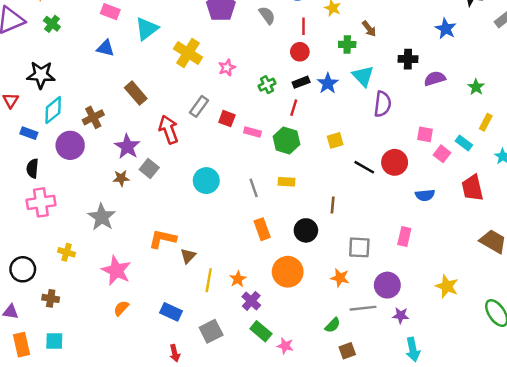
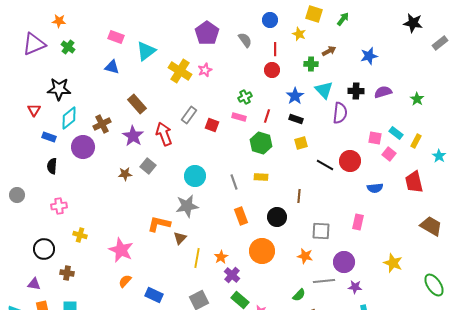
brown arrow: (369, 29) -> (329, 51), turned -80
blue star: (446, 29) -> (369, 56), moved, turned 30
black cross: (408, 59) -> (356, 91), moved
pink star: (227, 68) -> (205, 70), moved
black rectangle: (301, 82) -> (296, 119), moved, turned 40
yellow rectangle: (486, 122) -> (416, 141), moved
pink rectangle: (252, 132) -> (239, 117), moved
cyan rectangle: (464, 143) -> (396, 133), moved
purple star: (127, 147) -> (133, 136), moved
pink cross: (41, 202) -> (59, 206), moved, size x0.7
gray star: (102, 217) -> (187, 206), moved, turned 30
blue rectangle: (171, 312) -> (154, 295), moved

